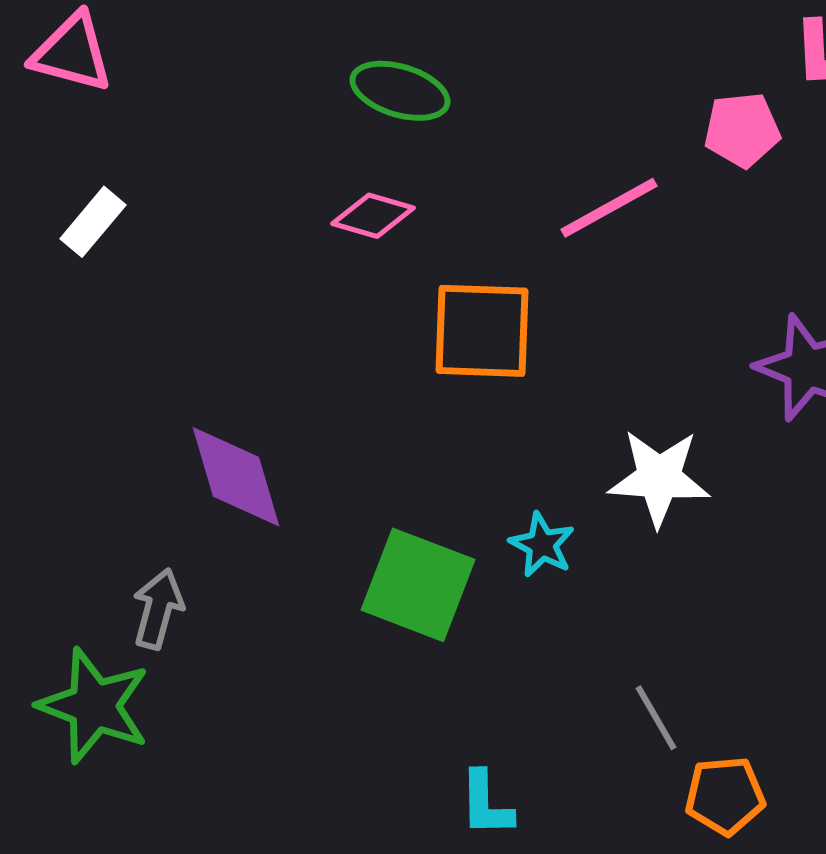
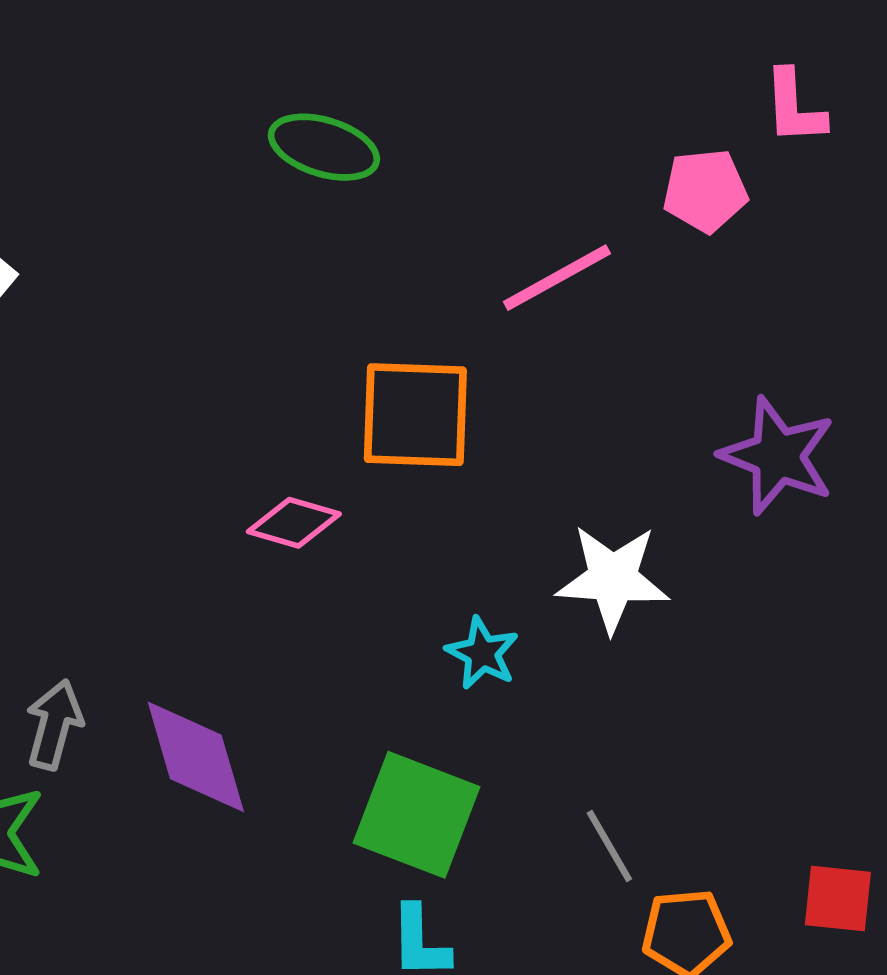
pink diamond: (373, 216) -> (294, 523), moved
purple diamond: (236, 477) -> (196, 757), moved
green square: (418, 585) -> (416, 815), moved

